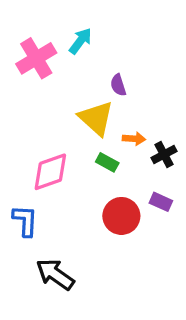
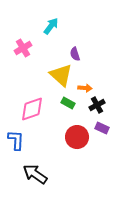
pink cross: (36, 58) -> (23, 48), moved, size x0.7
black cross: (164, 154) -> (97, 105), moved

